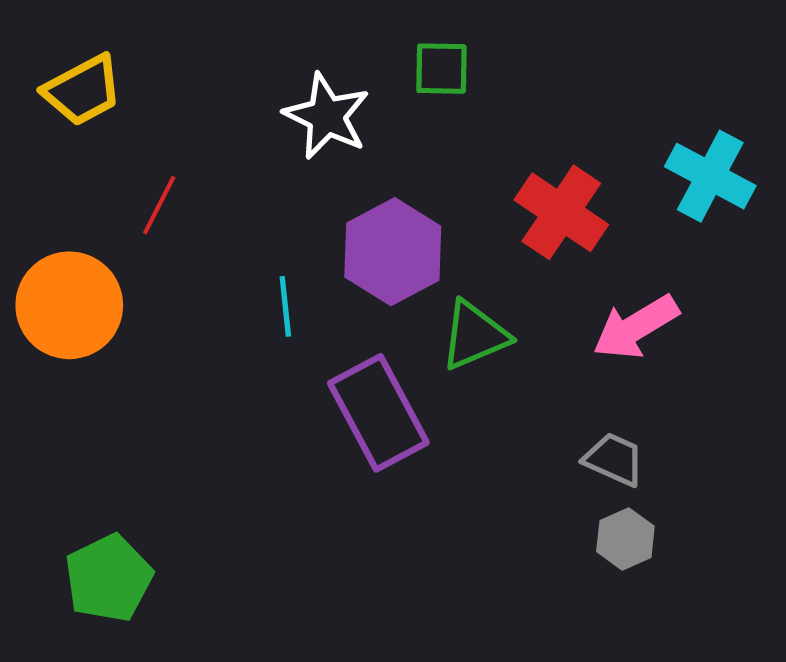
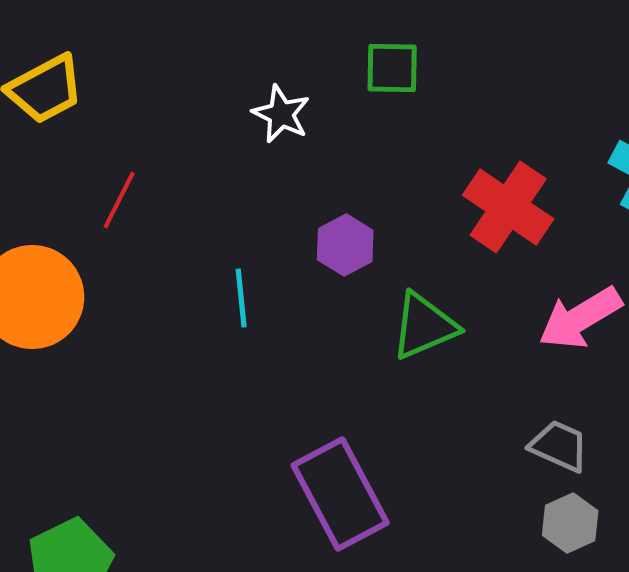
white star: (327, 116) -> (281, 114), size x0.7
purple hexagon: (393, 252) -> (345, 245), size x0.6
purple rectangle: (378, 413) -> (340, 494), moved

